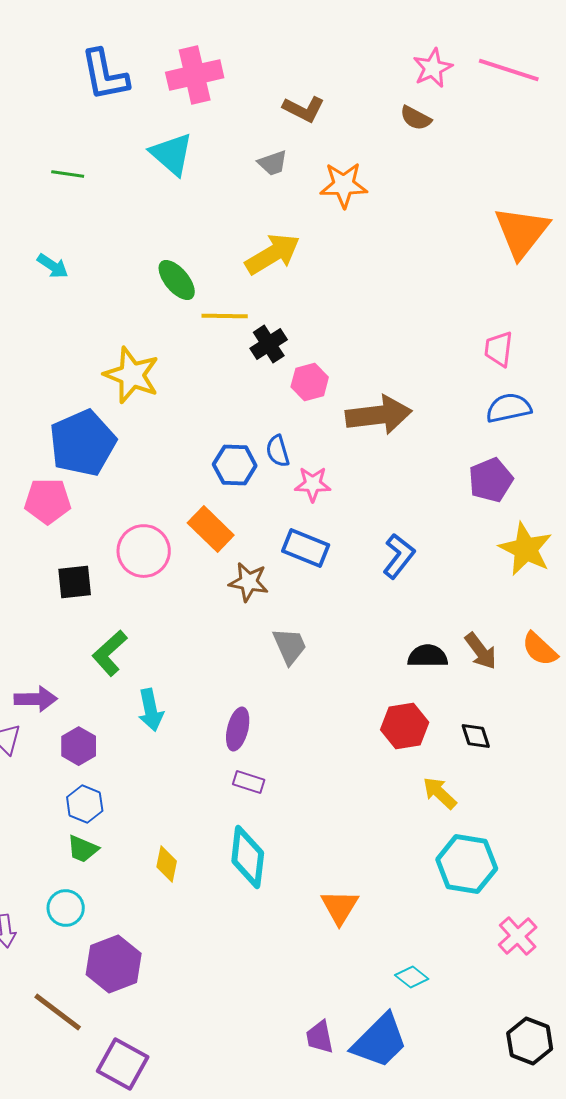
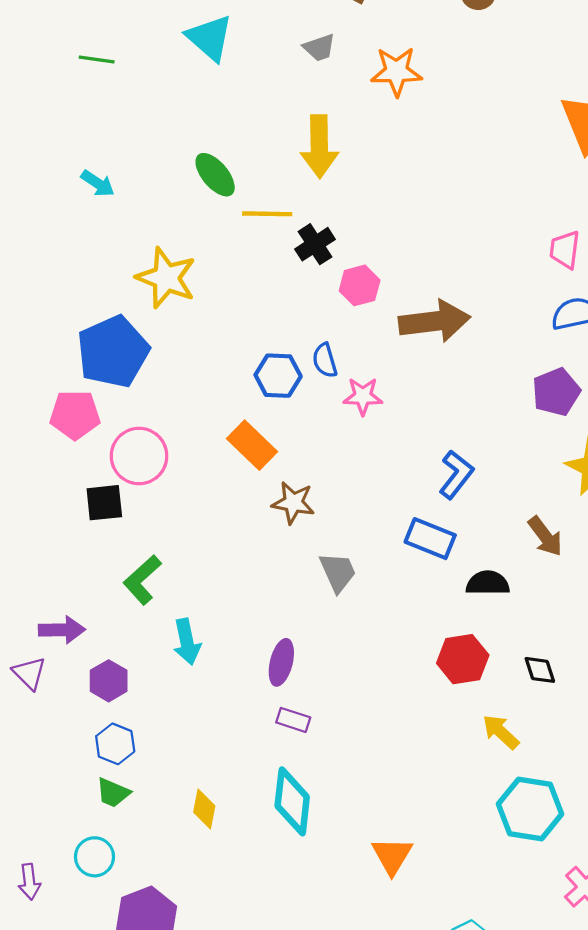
yellow arrow: (273, 254) -> (319, 146), turned 120
cyan arrow: (53, 266) -> (98, 183), moved
blue rectangle: (306, 548) -> (430, 539), moved
pink circle: (144, 551) -> (139, 456), moved
brown arrow: (481, 651) -> (545, 536), moved

